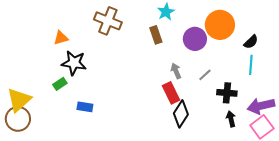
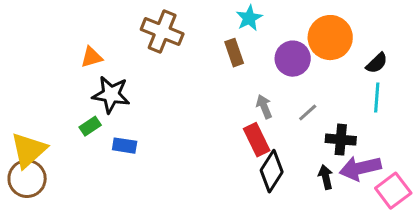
purple arrow: (261, 106) -> (360, 168), moved
blue rectangle: (85, 107) -> (125, 146), moved
black arrow: (231, 119) -> (326, 177), moved

